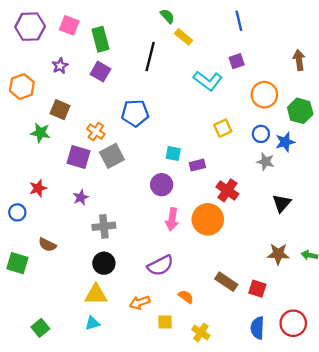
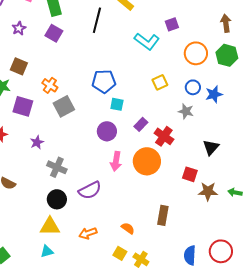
green hexagon: (300, 111) -> (227, 55), moved
blue pentagon: (135, 113) -> (104, 81), moved
purple square: (78, 157) -> (23, 106), moved
gray star: (266, 162) -> (186, 111), moved
purple rectangle: (197, 165) -> (141, 124), moved, turned -32
gray cross: (104, 226) -> (57, 167), turned 30
purple semicircle: (160, 266) -> (90, 190), moved
brown rectangle: (226, 282) -> (163, 215), turned 66
red square: (257, 289) -> (190, 174), moved
yellow square: (165, 322) -> (120, 253), moved, turned 32

